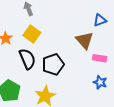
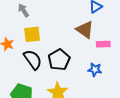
yellow square: (32, 34) -> (32, 34), turned -30
blue star: (100, 82) -> (95, 70), moved

